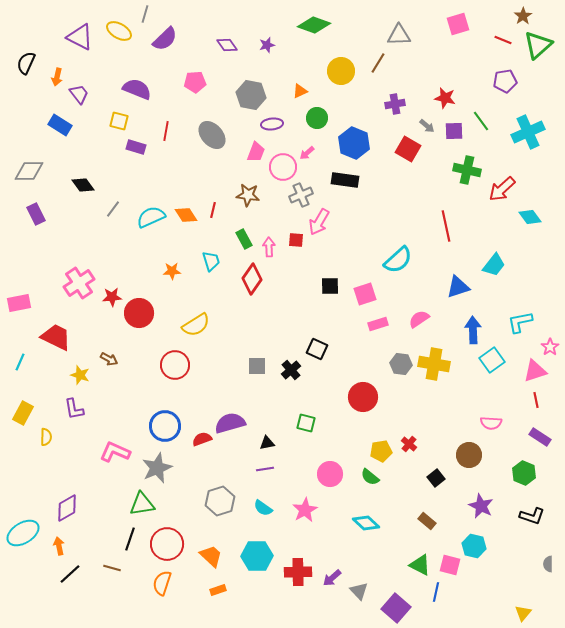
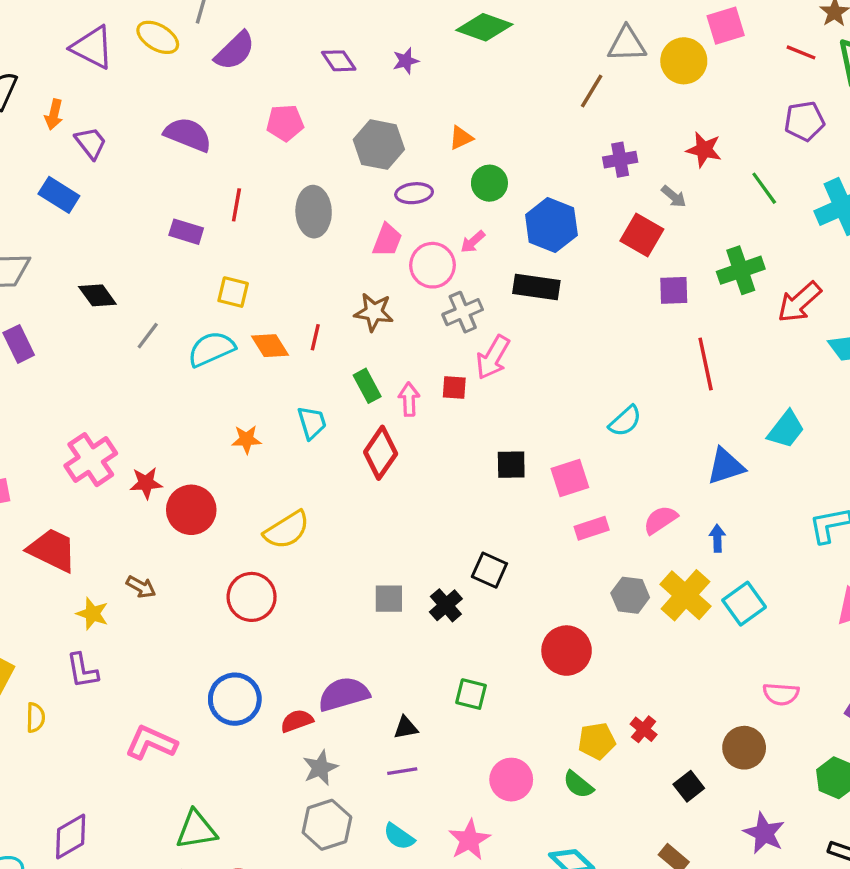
yellow circle: (341, 71) -> (684, 61), moved
yellow square: (119, 121) -> (233, 292), moved
purple square: (454, 131) -> (674, 290), moved
gray ellipse: (212, 135) -> (314, 212), turned 40
green cross: (467, 170) -> (741, 270), turned -32
cyan semicircle: (398, 260) -> (625, 421), size x0.7
blue arrow: (473, 330) -> (717, 538), moved, size x0.6
cyan square: (492, 360) -> (744, 604), moved
yellow cross: (434, 364) -> (685, 595), turned 32
gray star: (157, 468) -> (320, 768), moved, size x0.7

